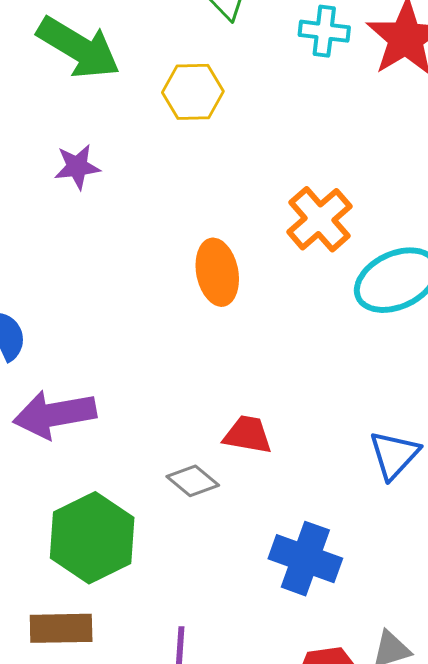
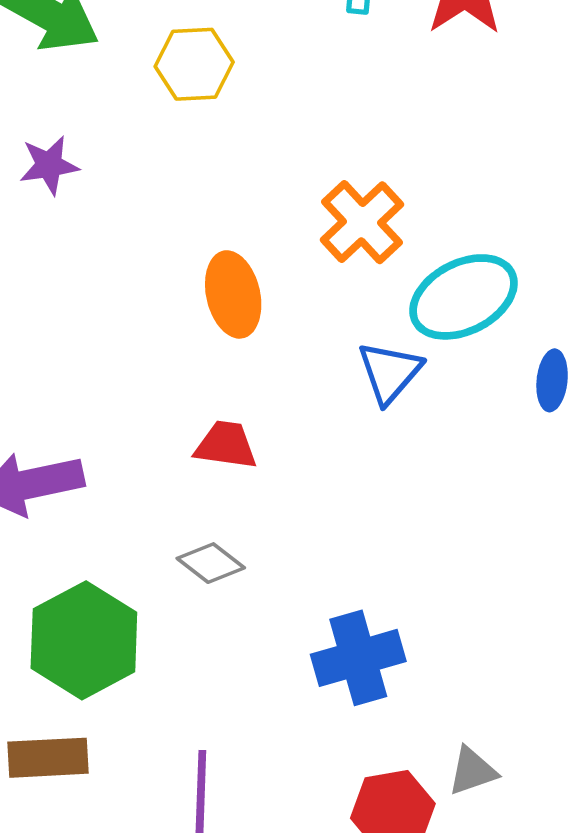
red trapezoid: (248, 435) -> (226, 445), moved
blue triangle: (394, 455) -> (390, 372), moved
blue cross: (305, 559) -> (358, 658), turned -34

